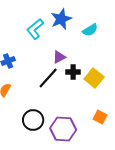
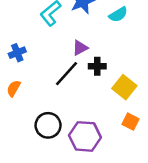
yellow square: (94, 78) -> (124, 87), moved

